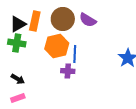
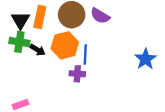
black triangle: (18, 24) -> (20, 20), turned -30
black arrow: (18, 79) -> (38, 50), moved

